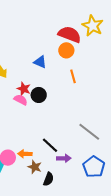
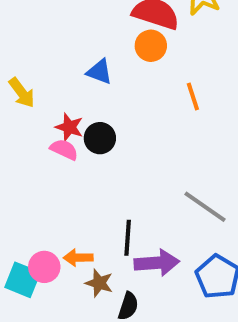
orange line: (73, 76) -> (193, 97), moved
black line: (50, 145) -> (128, 238), turned 54
purple arrow: (64, 158) -> (157, 263), size x1.5

